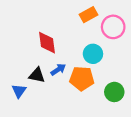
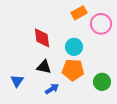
cyan circle: (93, 54) -> (74, 47), moved
blue arrow: (58, 70) -> (52, 89), moved
black triangle: (37, 75) -> (44, 67), moved

